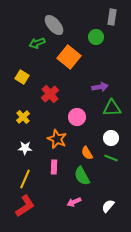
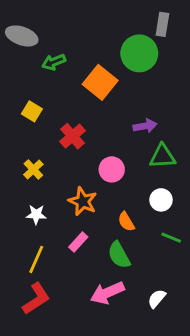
gray ellipse: (54, 25) -> (22, 36), moved, turned -30
green circle: (96, 37) -> (139, 53), size x1.6
green line: (111, 158) -> (171, 238), moved
pink rectangle: (54, 167) -> (78, 242), turned 40
pink arrow: (74, 202) -> (107, 293), size x1.6

